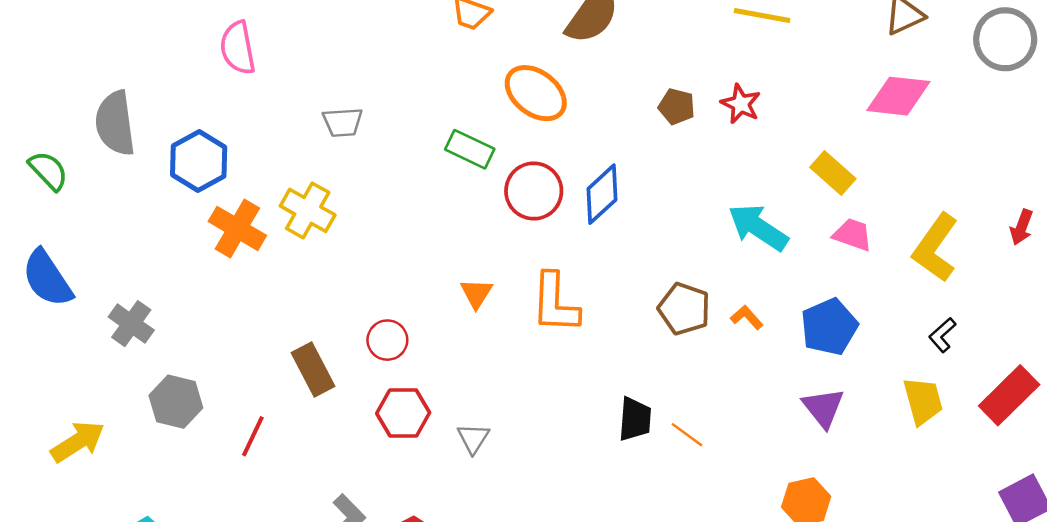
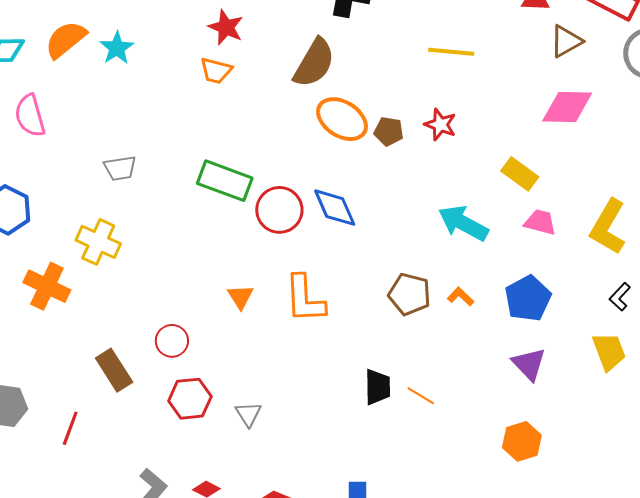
orange ellipse: (536, 93) -> (342, 119), moved
green rectangle: (470, 149) -> (225, 181), size x1.4
blue diamond: (602, 194) -> (335, 208), turned -66
orange cross: (237, 228) -> (47, 286), moved

